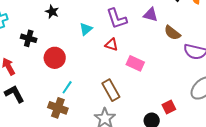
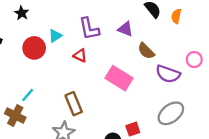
red circle: (55, 58) -> (34, 48), moved
pink rectangle: (135, 63) -> (119, 78), moved, size x1.4

